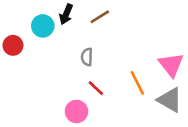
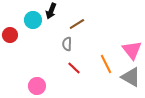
brown line: (100, 17) -> (77, 24), moved
pink circle: (76, 111) -> (37, 86), moved

